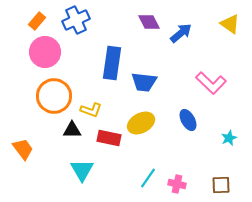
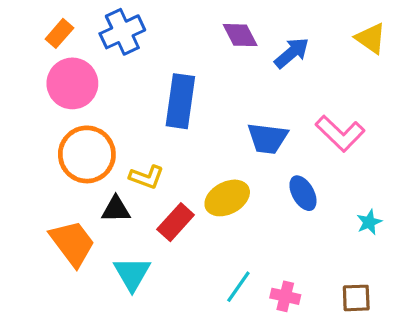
blue trapezoid: (144, 82) -> (268, 138), moved
red rectangle: (109, 138) -> (176, 222), turned -60
orange trapezoid: (23, 149) -> (72, 243), moved, size x1.4

